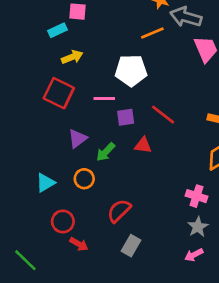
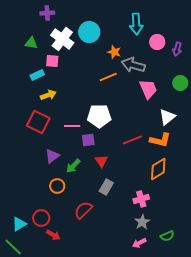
white pentagon: (131, 70) -> (99, 116), moved
red line: (163, 115) -> (132, 140), moved, turned -60
red triangle: (143, 145) -> (101, 161), turned 48
cyan triangle: (45, 183) -> (19, 224), moved
pink cross: (196, 196) -> (141, 199), turned -35
gray rectangle: (131, 246) -> (106, 187), moved

